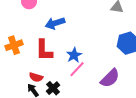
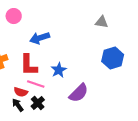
pink line: (77, 69) -> (36, 84), moved, turned 66
purple semicircle: (110, 78) -> (79, 93), moved

